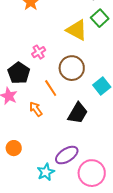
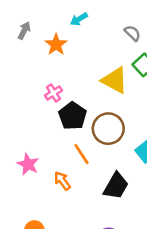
pink cross: (39, 52) -> (53, 93), moved
black pentagon: (19, 73) -> (73, 116), moved

